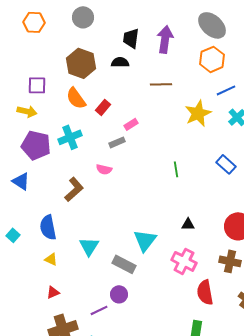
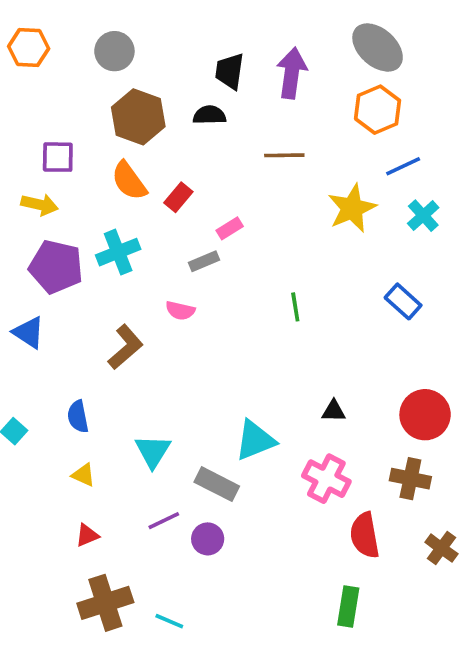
gray circle: (83, 17) -> (114, 51), moved
orange hexagon: (34, 22) -> (29, 47), moved
green line: (176, 169) -> (295, 307), moved
blue semicircle: (48, 227) -> (78, 417), size x0.7
cyan triangle: (145, 240) -> (255, 440), turned 30
purple line: (99, 310) -> (164, 521), moved

